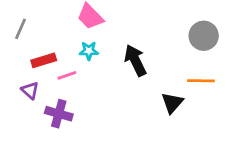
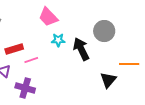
gray circle: (204, 36) -> (104, 31), moved
cyan star: (89, 51) -> (58, 40), moved

